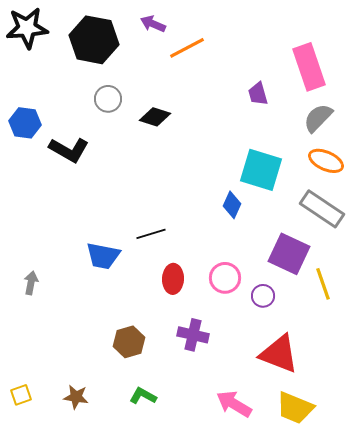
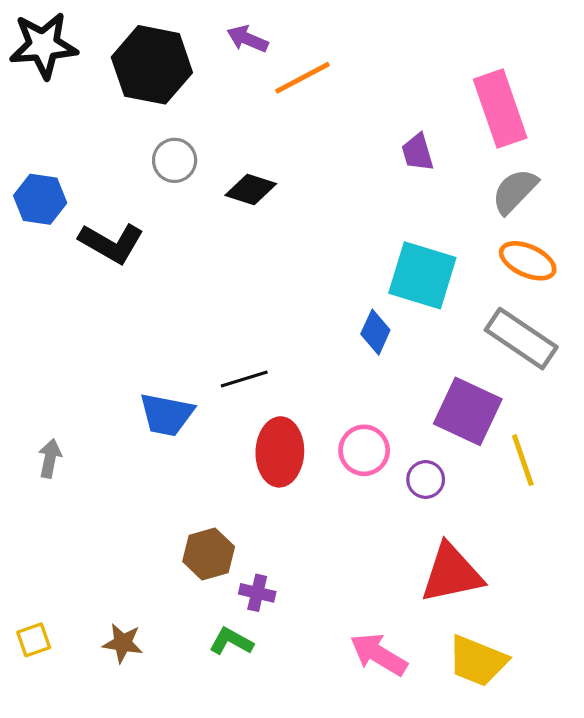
red ellipse: (173, 279) -> (280, 452), size x1.4
purple cross: (193, 335) -> (257, 593), moved, size x0.7
red triangle: (279, 354) -> (452, 573), turned -33

